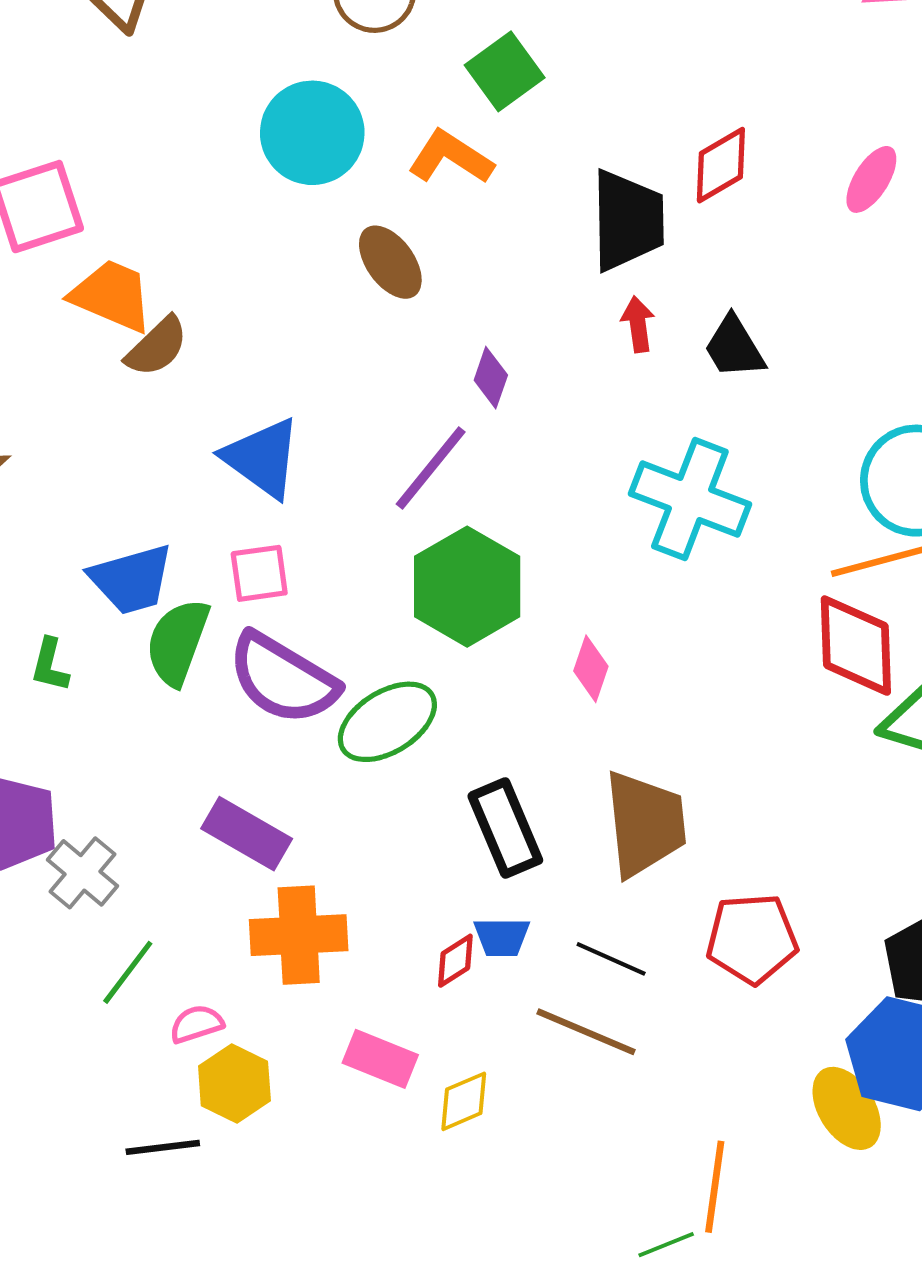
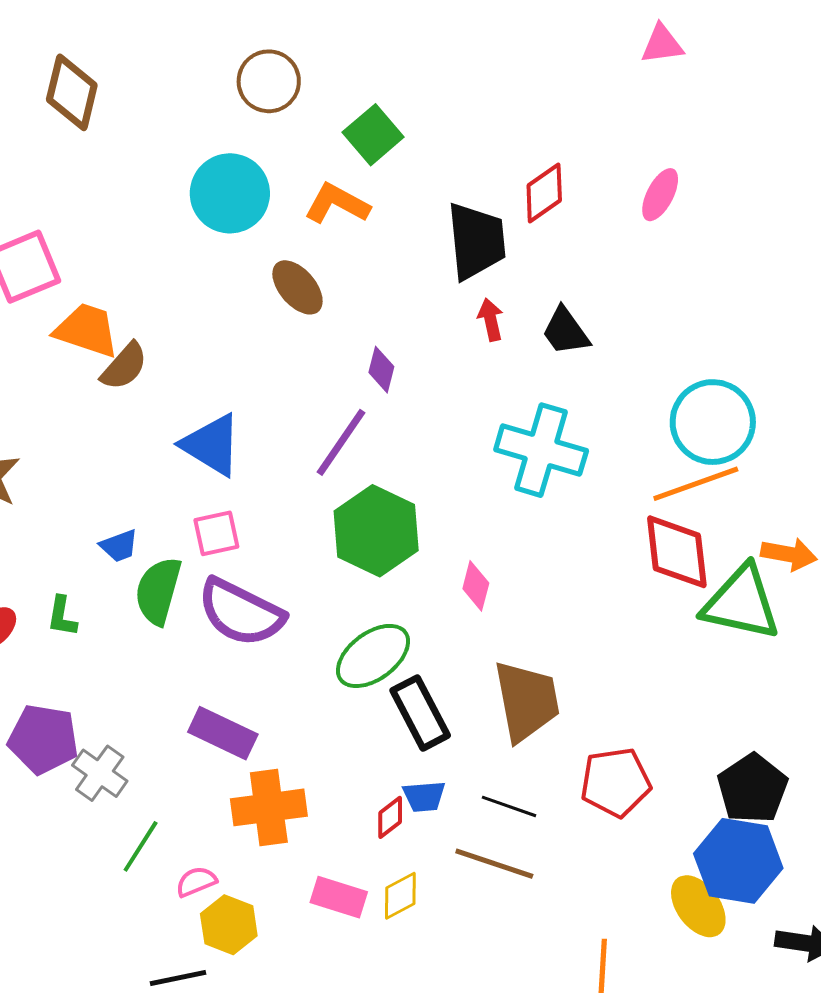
blue trapezoid: (131, 579) -> (119, 546), size x0.6
green ellipse: (387, 722) -> (373, 656), moved
yellow diamond: (464, 1101) -> (400, 896), moved

